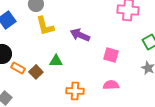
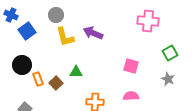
purple arrow: (80, 35) -> (93, 33), moved
orange rectangle: (18, 68) -> (38, 79), turned 40

